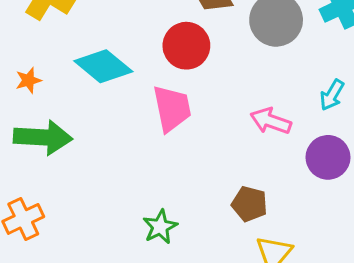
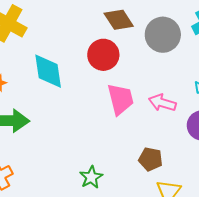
cyan diamond: (103, 66) -> (48, 71), turned 45
pink trapezoid: (172, 108) -> (120, 99), moved

